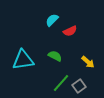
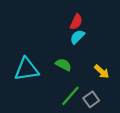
cyan semicircle: (52, 20) -> (77, 37), moved
red semicircle: (70, 31) -> (76, 22), moved, turned -40

